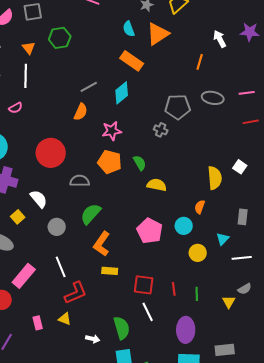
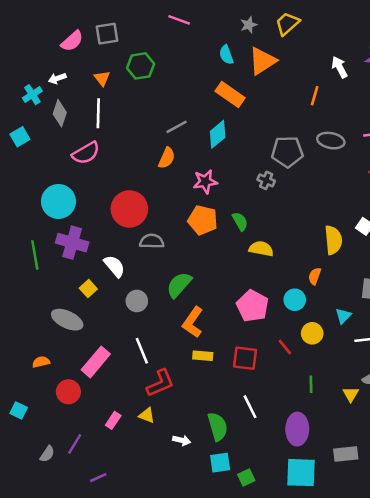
pink semicircle: (16, 108) -> (86, 153), size x1.6
gray semicircle: (80, 181) -> (152, 241), moved
red square: (144, 285) -> (245, 358), moved
red line: (174, 289) -> (285, 347), moved, turned -32
pink rectangle: (38, 323) -> (113, 420), turned 48

